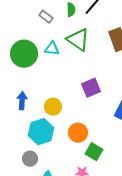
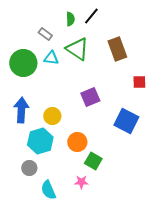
gray rectangle: (46, 17) -> (45, 34), moved
blue arrow: (22, 101) -> (21, 110), size x1.4

